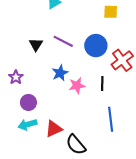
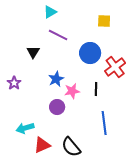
purple line: (63, 41) -> (58, 35), moved
purple circle: (28, 102) -> (57, 107), moved
red triangle: (54, 129) -> (42, 145), moved

